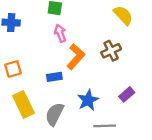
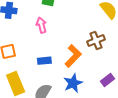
pink arrow: (60, 33) -> (41, 25), moved
orange L-shape: (76, 57) -> (73, 56), moved

